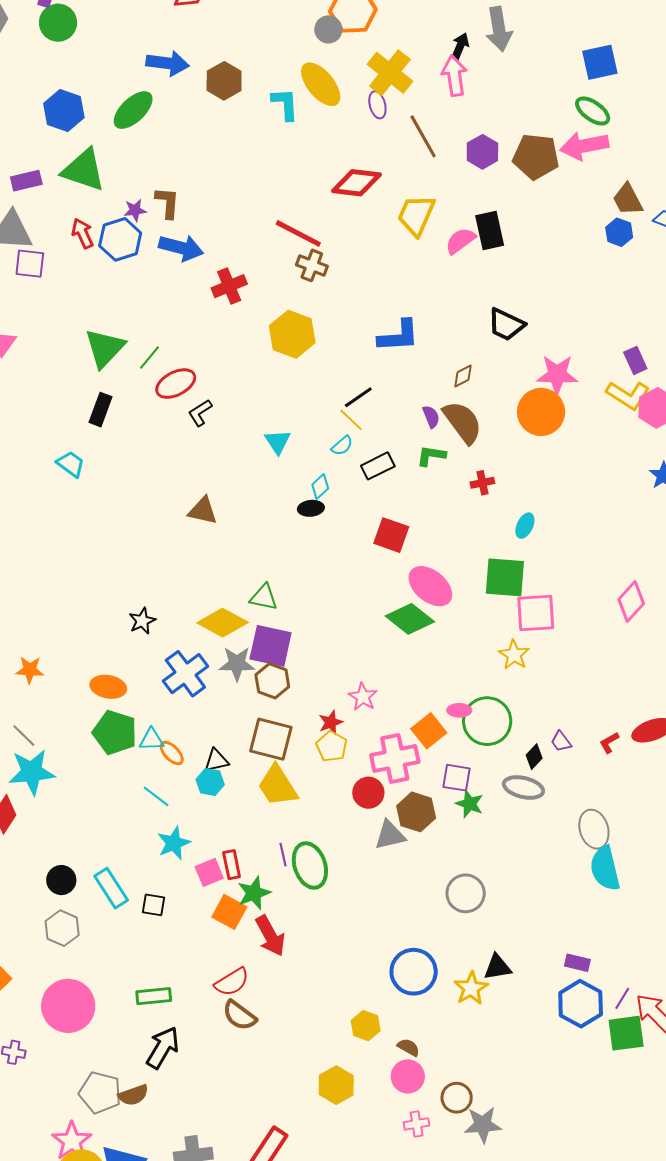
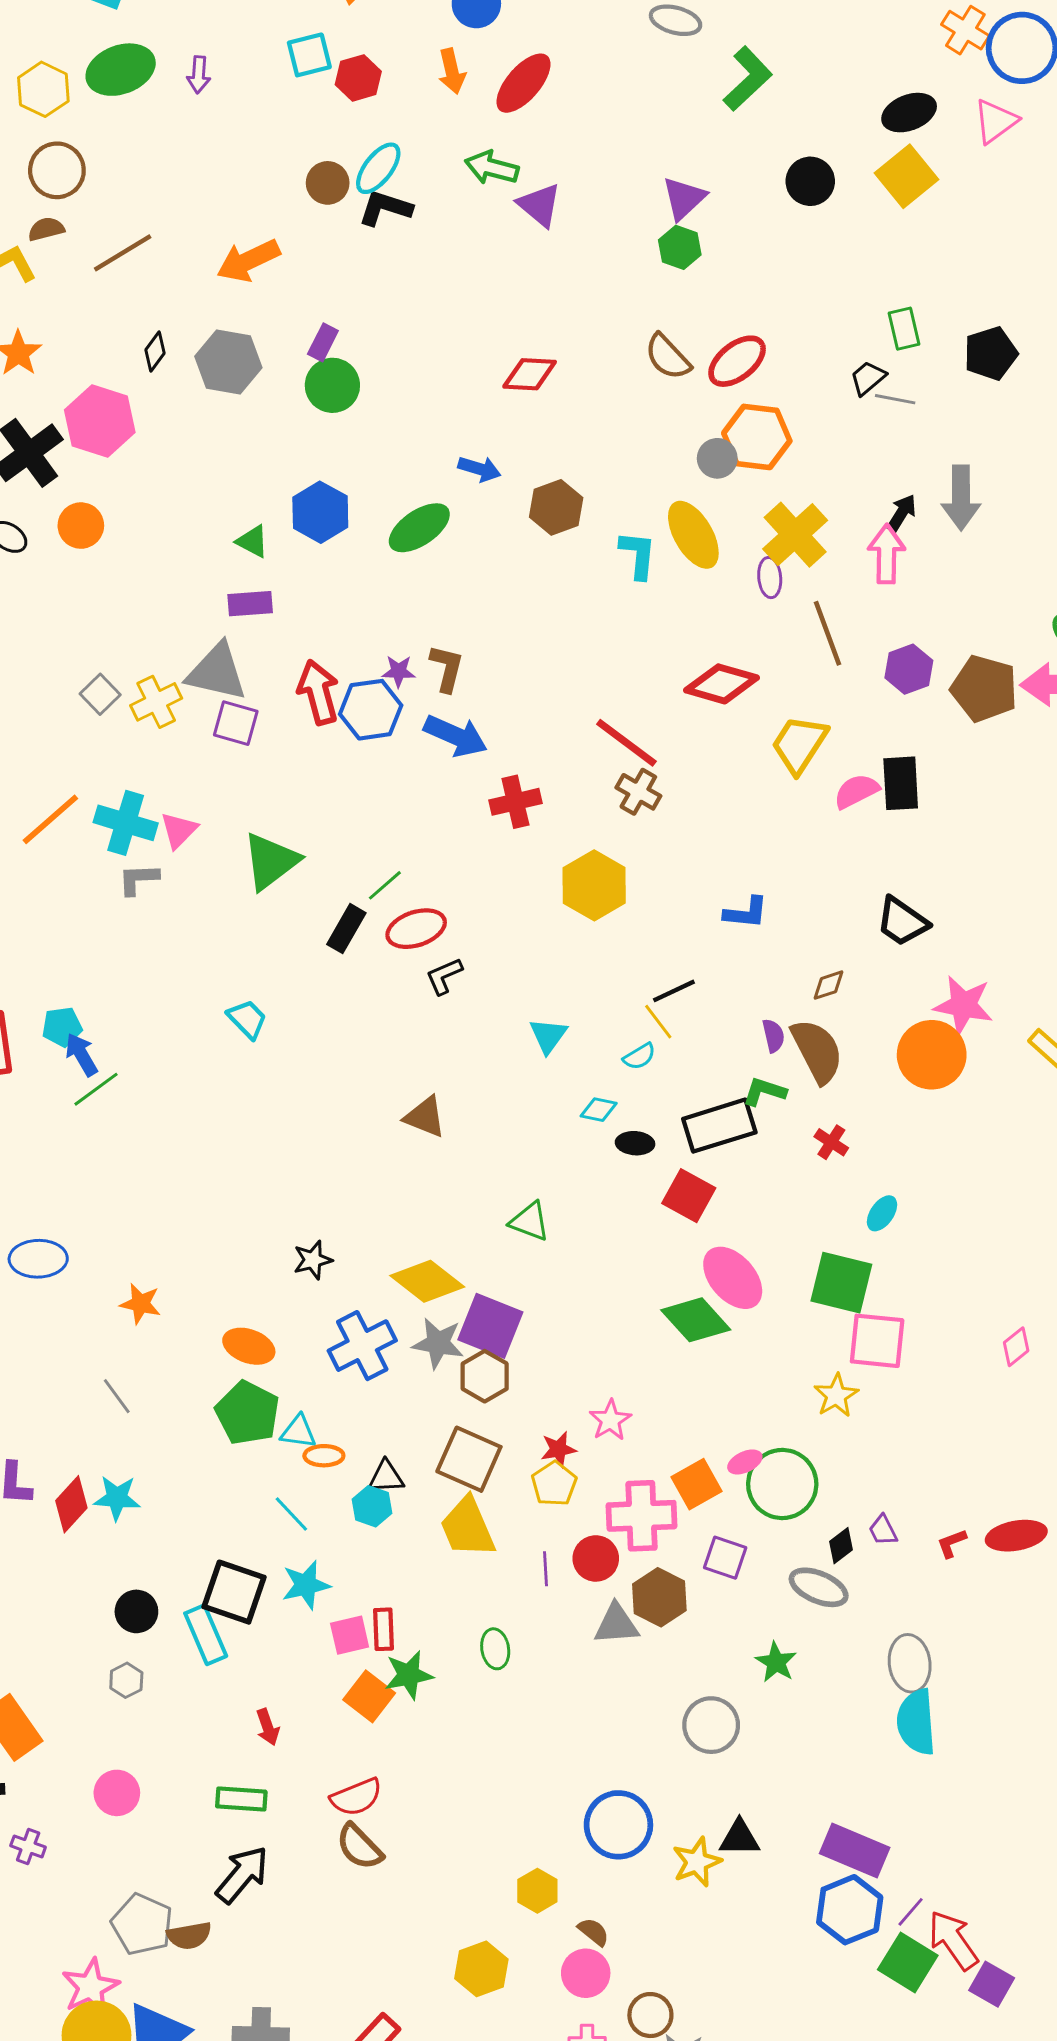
blue arrow: (168, 63) -> (479, 469), size x0.7
green triangle: (84, 170) -> (252, 541), moved, size x0.5
red arrow: (83, 233) -> (318, 692), size x1.4
blue L-shape: (399, 336) -> (746, 913), size x0.7
green triangle: (105, 348) -> (271, 861), moved
black rectangle: (100, 410) -> (346, 929), moved
black rectangle: (378, 466) -> (719, 1126), moved, size x1.5
red cross: (482, 483) -> (831, 1142), turned 35
cyan diamond: (320, 487) -> (599, 1110), turned 45
black ellipse: (311, 508) -> (635, 1143), moved
green triangle: (264, 597) -> (530, 1222), moved
pink diamond: (631, 601) -> (1016, 1347), size x0.7
pink ellipse: (459, 710) -> (745, 1462), turned -35
orange ellipse: (172, 753) -> (324, 1456), turned -56
cyan star: (32, 772) -> (117, 1498), moved, size x0.7
green star: (470, 804) -> (776, 1662), moved
purple line: (283, 855) -> (546, 1569), moved
green ellipse: (310, 865) -> (495, 1649), size x0.6
black square: (154, 905) -> (234, 1592), moved, size x1.8
gray hexagon: (62, 928) -> (126, 1680), size x0.7
red arrow: (270, 936) -> (268, 1727), moved, size x0.6
purple rectangle: (577, 963) -> (855, 1851), size x1.8
pink circle: (68, 1006) -> (117, 1793), size x0.6
green square: (626, 1033) -> (908, 1963), turned 30

